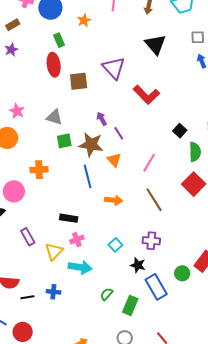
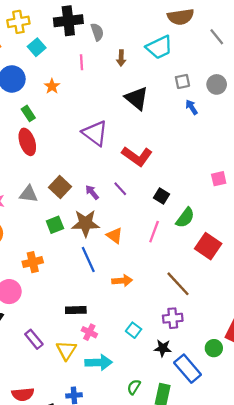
brown square: (79, 81) -> (60, 187), moved, turned -30
gray triangle: (54, 117) -> (29, 194), moved
black square: (180, 131) -> (161, 196), moved
purple line: (119, 133) -> (120, 189), moved
green semicircle: (195, 152) -> (185, 218), moved, turned 48
brown line: (154, 200) -> (178, 284), moved
pink cross: (77, 240) -> (89, 332), turned -32

